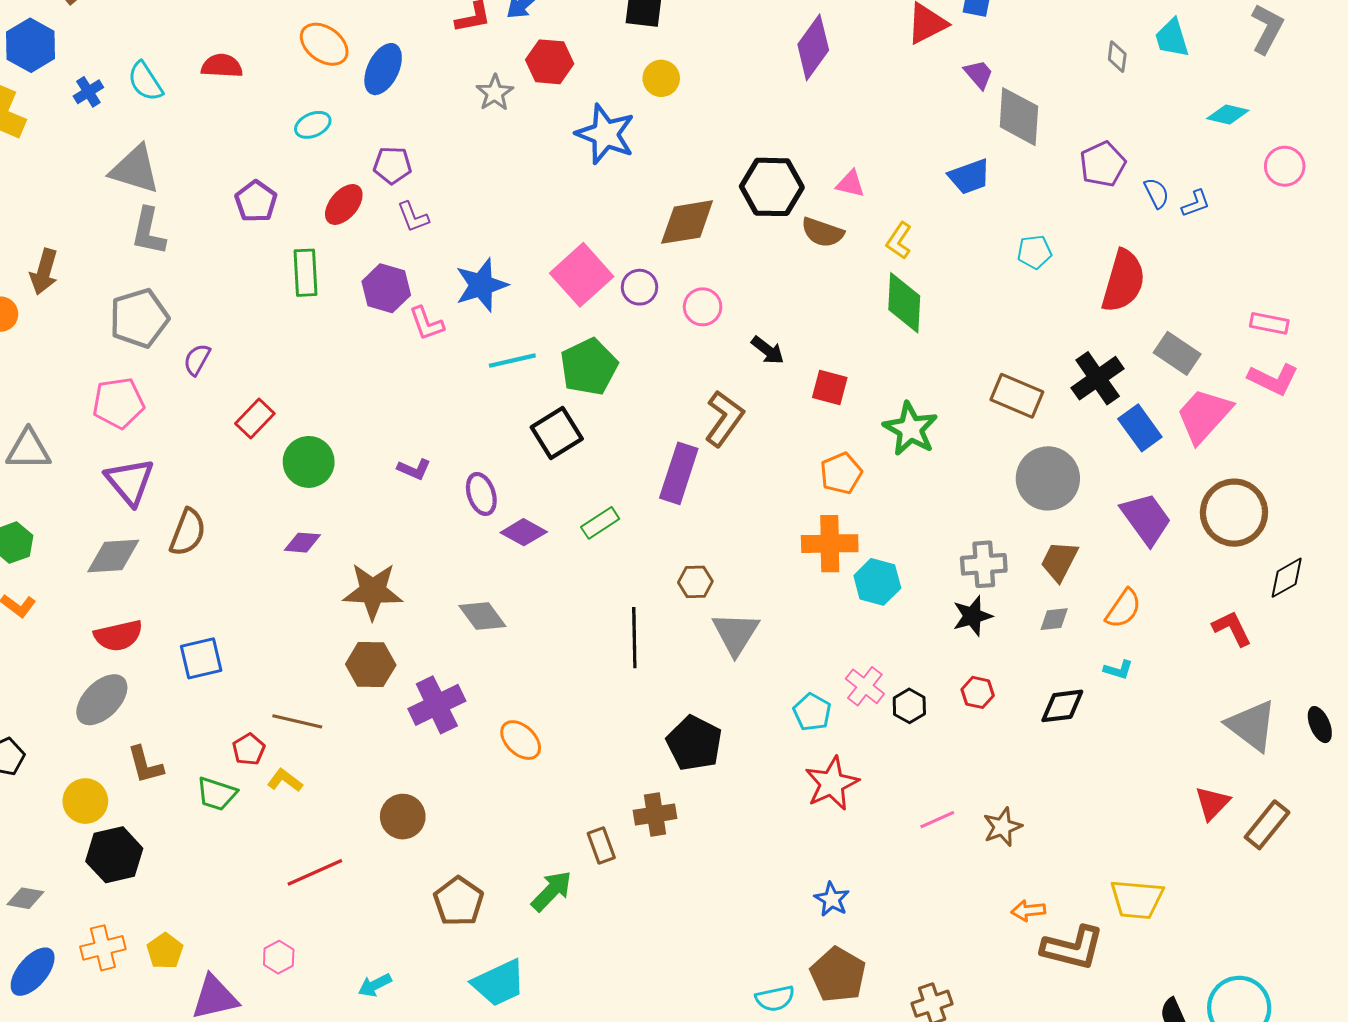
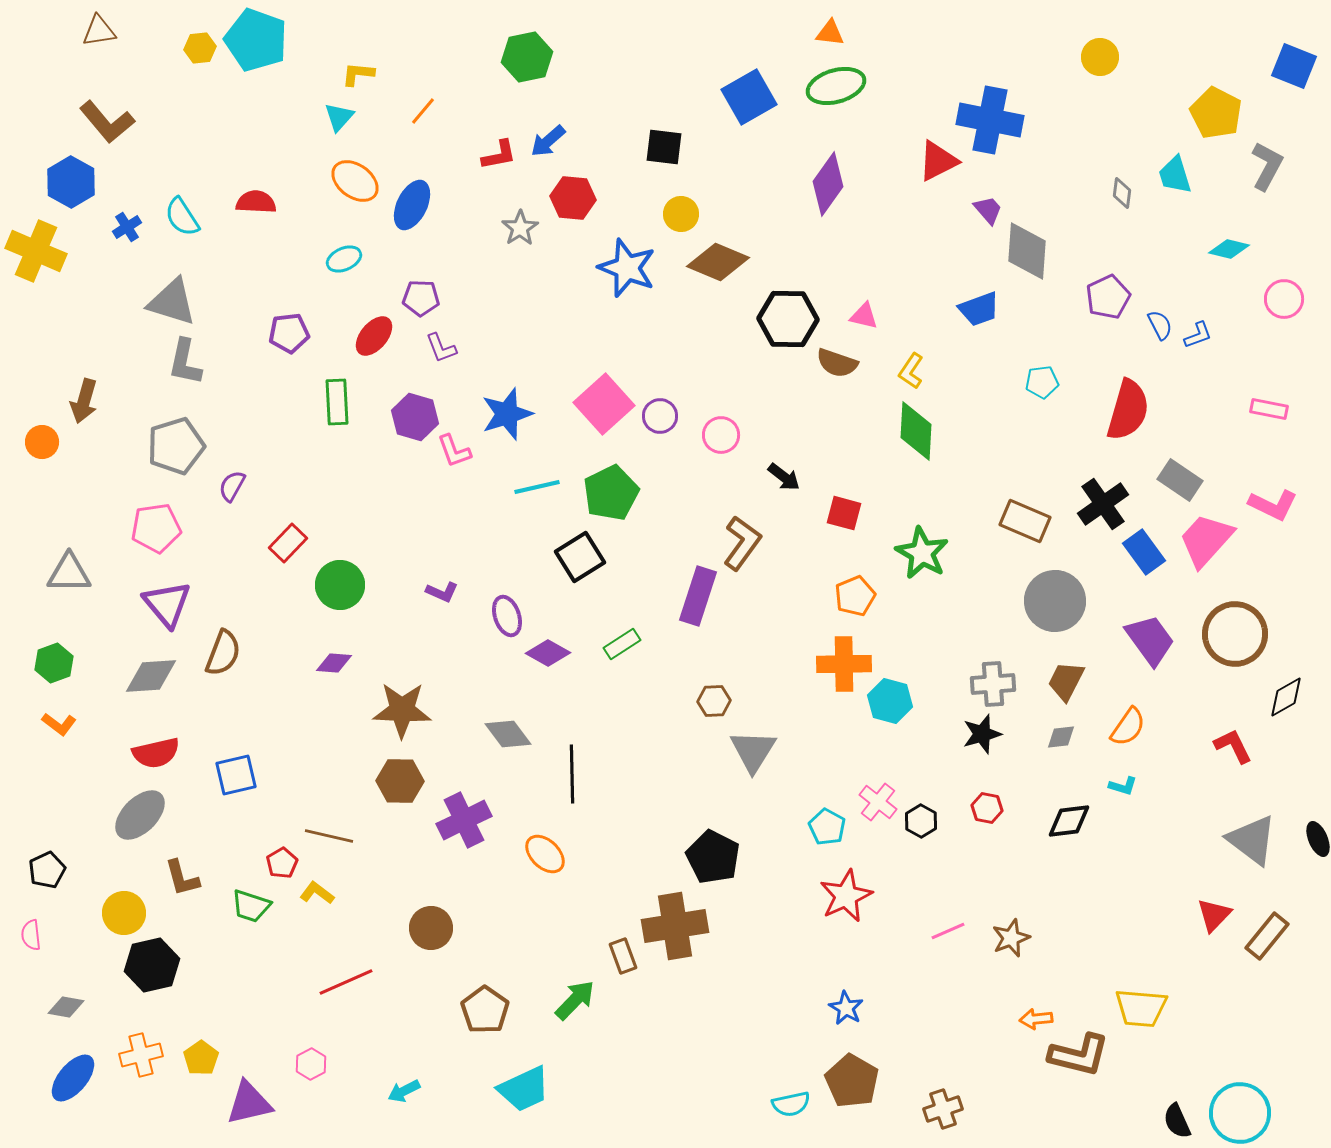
purple pentagon: (256, 201) -> (289, 333), turned 30
brown diamond: (687, 222) -> (718, 262), moved, turned 32
pink rectangle: (1269, 323) -> (1269, 409), moved
black line: (634, 638) -> (572, 774), moved
brown cross: (655, 814) -> (675, 926), size x1.6

